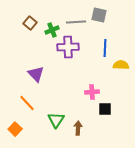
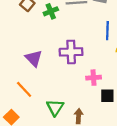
purple cross: (68, 47) -> (71, 52), moved

